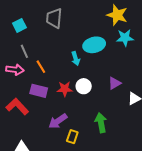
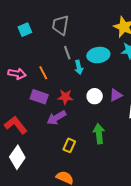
gray line: (24, 51) -> (67, 53), moved
white circle: (84, 86) -> (95, 96), moved
red L-shape: (17, 107) -> (16, 125), moved
purple arrow: (58, 121) -> (56, 118), moved

